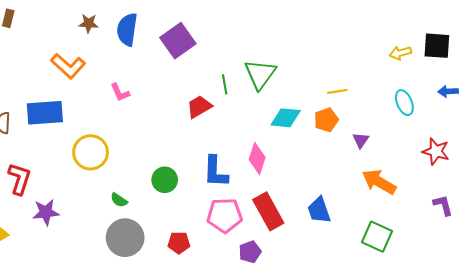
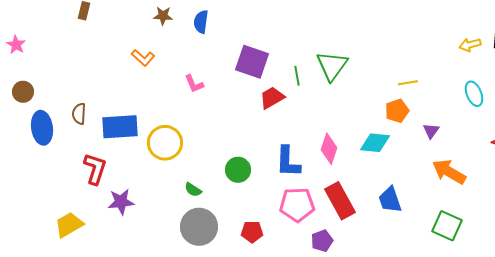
blue semicircle: (127, 29) -> (201, 22), size x0.7
purple square: (178, 41) -> (252, 62), moved, turned -36
orange L-shape: (68, 66) -> (143, 58), size x0.7
blue rectangle: (45, 113) -> (120, 127), moved
cyan diamond: (286, 118) -> (375, 143), moved

